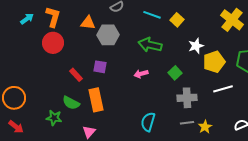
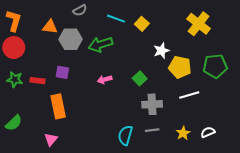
green arrow: (150, 45) -> (100, 44), moved, turned -30
yellow pentagon: (214, 62) -> (180, 67), turned 30
red rectangle: (76, 75) -> (37, 81), turned -40
green semicircle: (71, 103) -> (14, 123), moved, turned -72
green star: (54, 118) -> (15, 80), moved
cyan semicircle: (148, 122) -> (125, 135), moved
yellow star: (205, 127) -> (183, 133), moved

